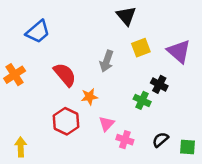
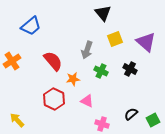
green cross: (142, 100) -> (101, 71), moved
pink triangle: (107, 124) -> (87, 101), turned -48
pink cross: (125, 140) -> (102, 124), moved
yellow arrow: (21, 147) -> (17, 120), turned -42
green square: (187, 147) -> (153, 120), turned -32

